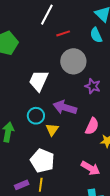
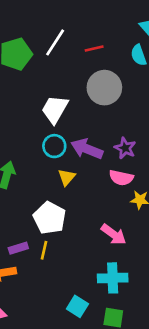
white line: (47, 15) -> (55, 42), moved
purple star: (93, 86) -> (125, 148), moved
cyan circle: (36, 116) -> (54, 146), moved
pink semicircle: (92, 126) -> (121, 178), turned 72

